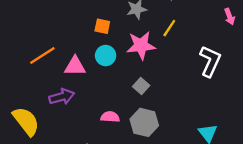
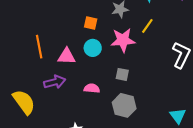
orange line: (42, 56) -> (39, 47), turned -70
gray square: (141, 86) -> (122, 74), turned -32
pink semicircle: (110, 117) -> (92, 88), moved

